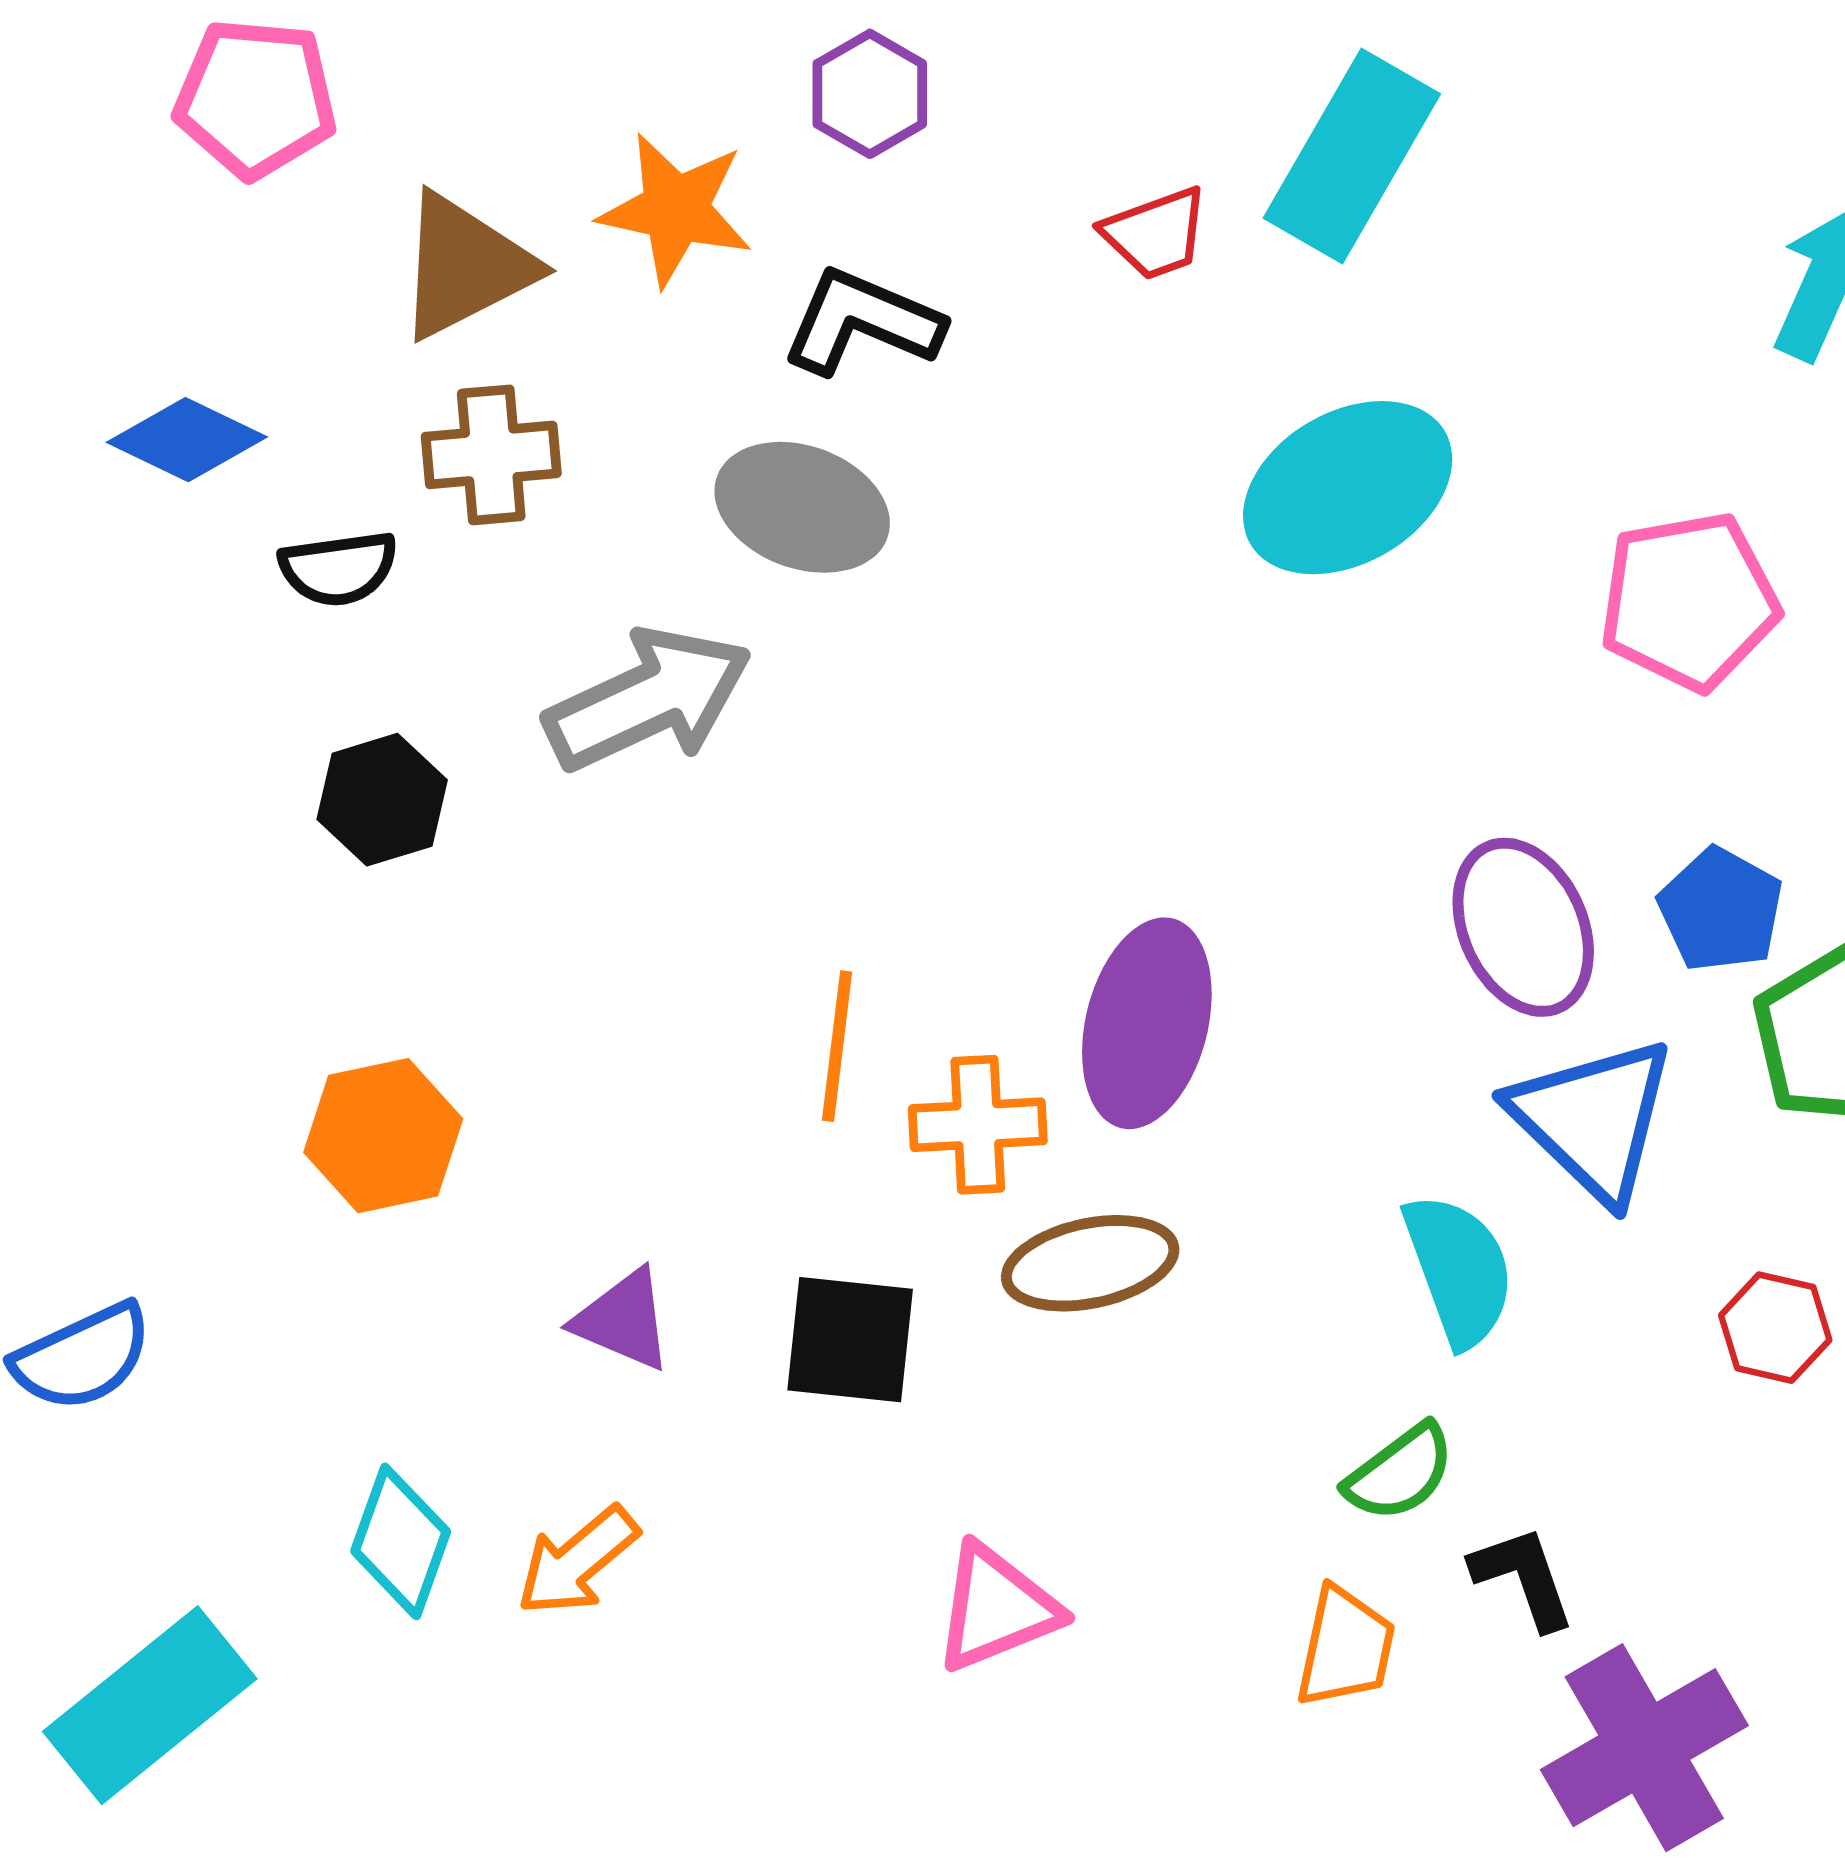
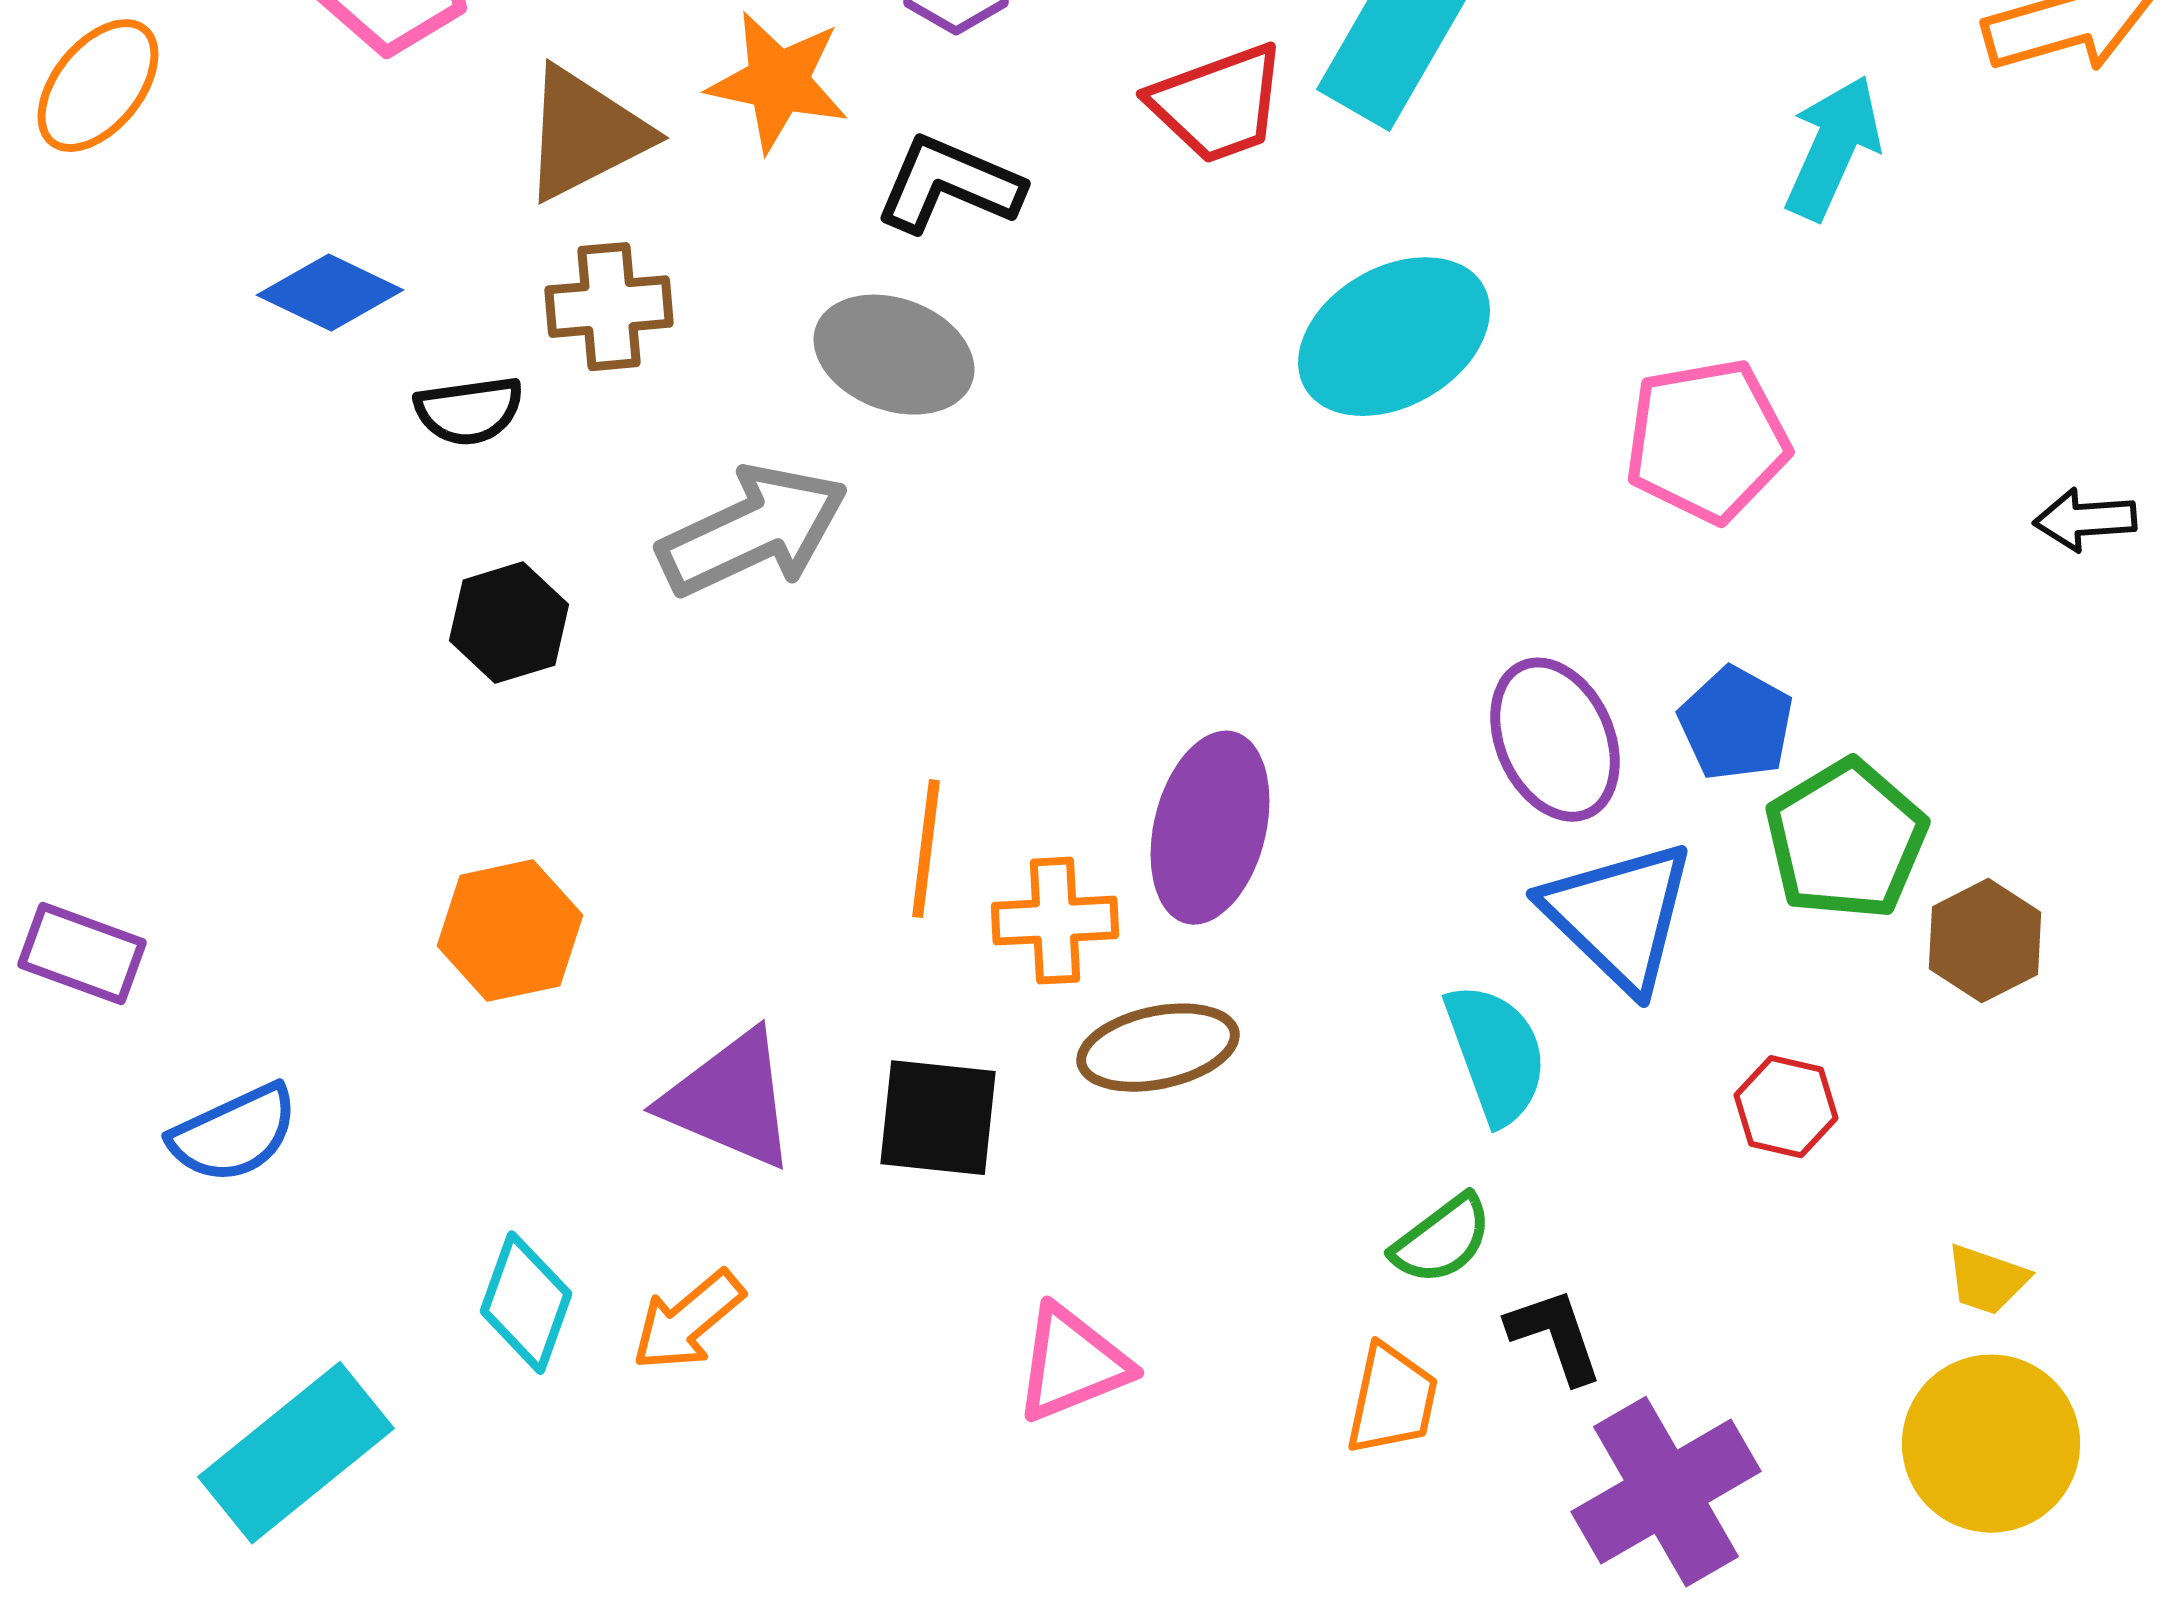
red trapezoid: (1156, 233) -> (1218, 104), size x1.4
purple triangle: (623, 1320) -> (730, 1100), size x1.5

